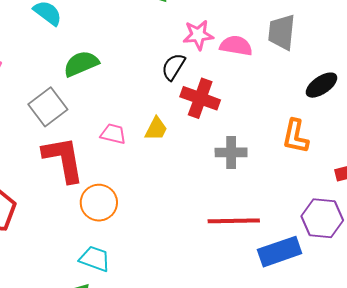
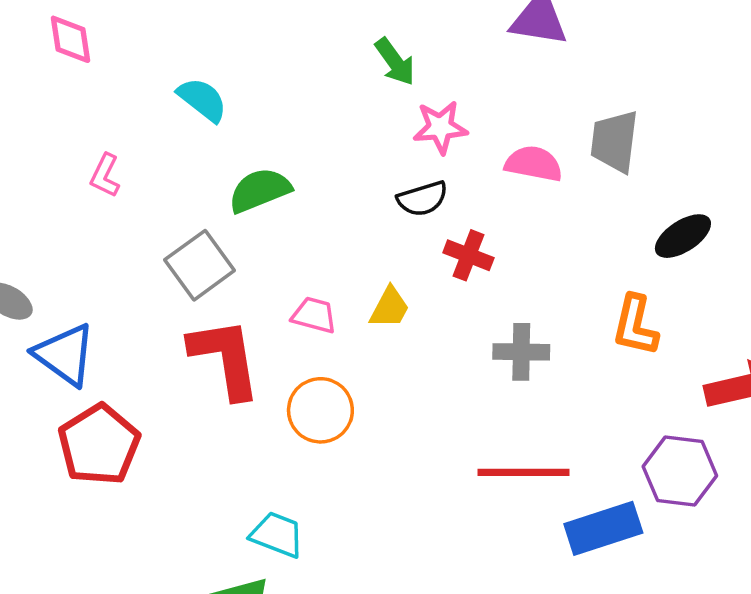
pink star: (198, 35) -> (440, 127), moved
black semicircle: (173, 67) -> (422, 199), turned -140
red cross: (200, 98) -> (468, 255), size x0.7
orange circle: (99, 203) -> (320, 410), moved

